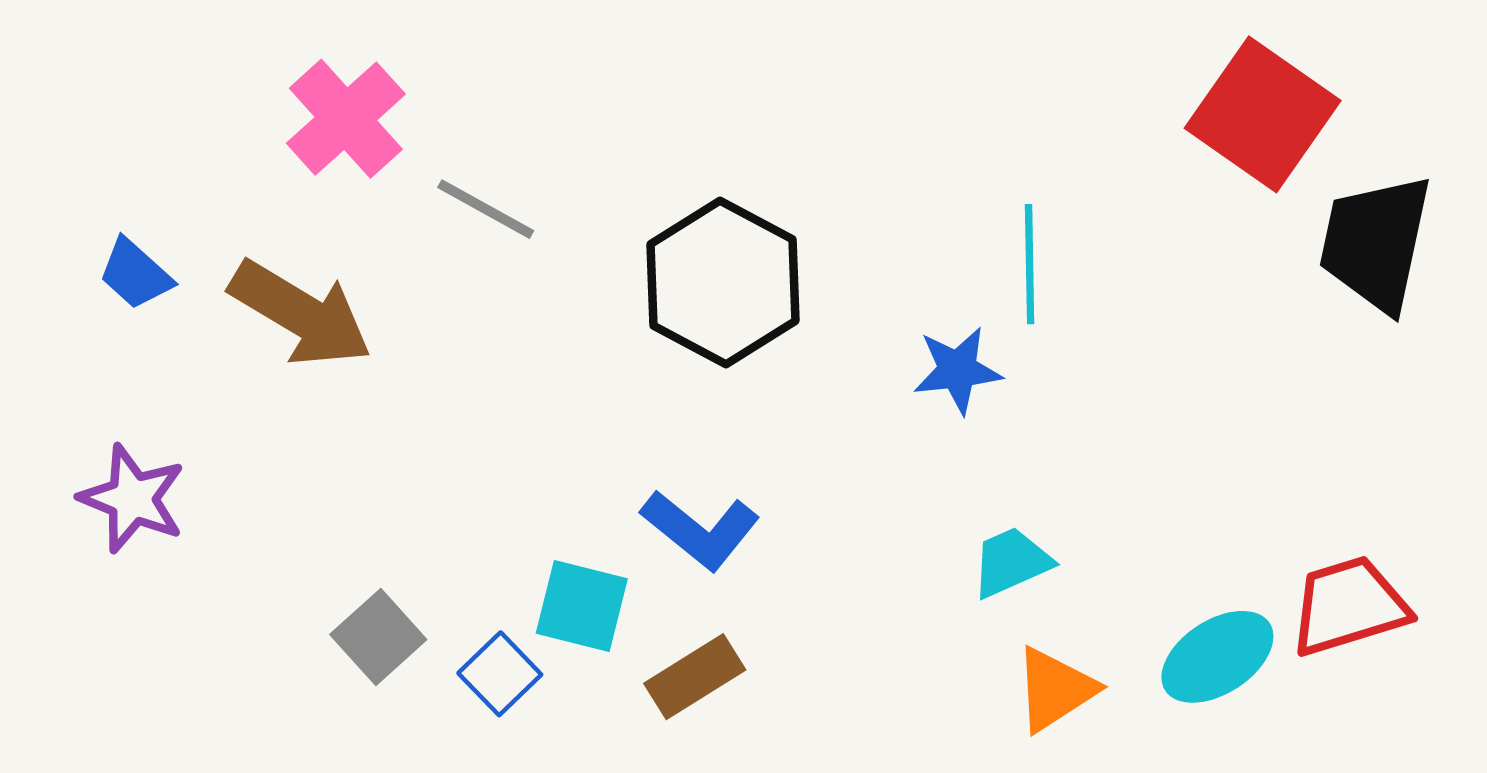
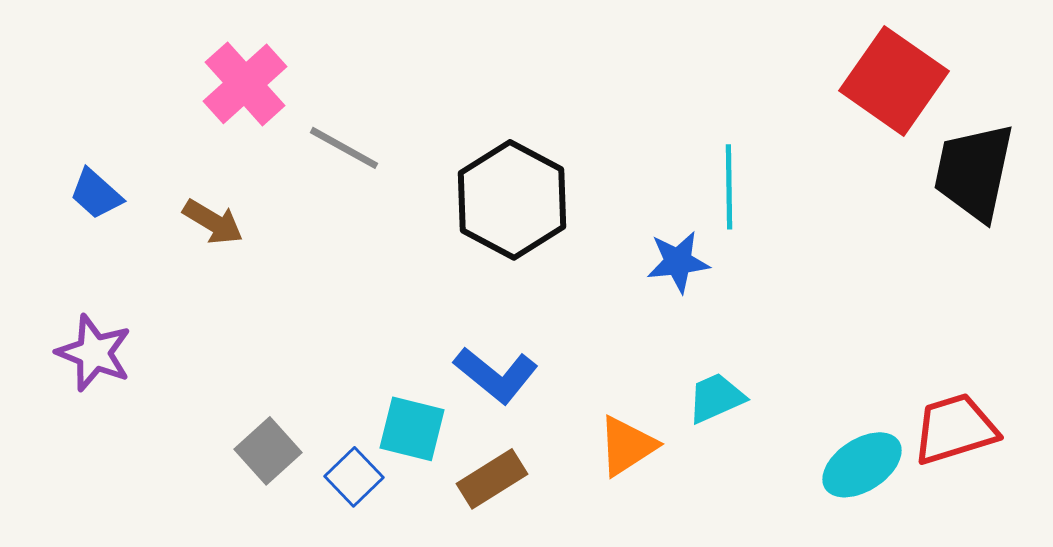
brown arrow: (301, 314) -> (213, 222), size x0.6
orange triangle: (1055, 689) -> (627, 446), moved

